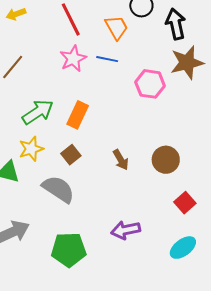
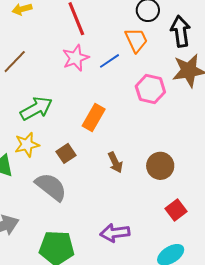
orange trapezoid: (116, 27) -> (136, 40), moved
blue line: (107, 59) -> (109, 61), turned -50
orange rectangle: (78, 115) -> (94, 117), moved

